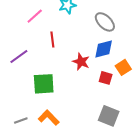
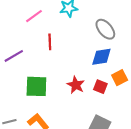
red star: (81, 62) -> (76, 85), moved

